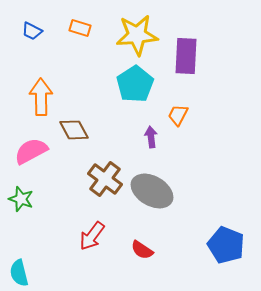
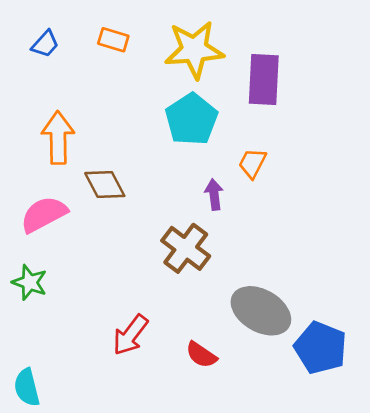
blue trapezoid: (32, 31) -> (45, 44), turned -75
brown cross: (105, 179) -> (186, 248), moved
gray ellipse: (152, 191) -> (261, 311), moved

